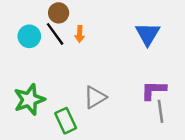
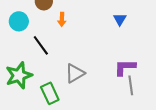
black line: (55, 34) -> (41, 45), moved
blue triangle: (148, 34) -> (120, 19), size x0.6

